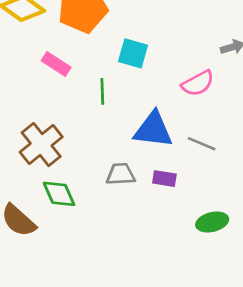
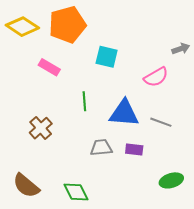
green line: (102, 91) -> (84, 101), moved
brown cross: (41, 145) -> (41, 128), size x0.7
green diamond: (59, 194) -> (76, 192), moved

